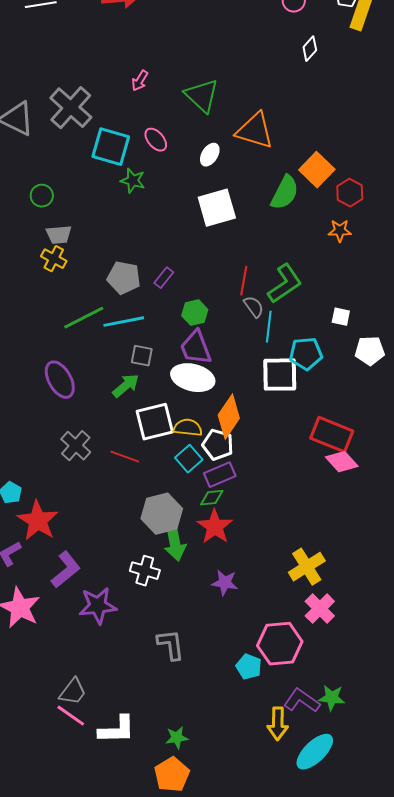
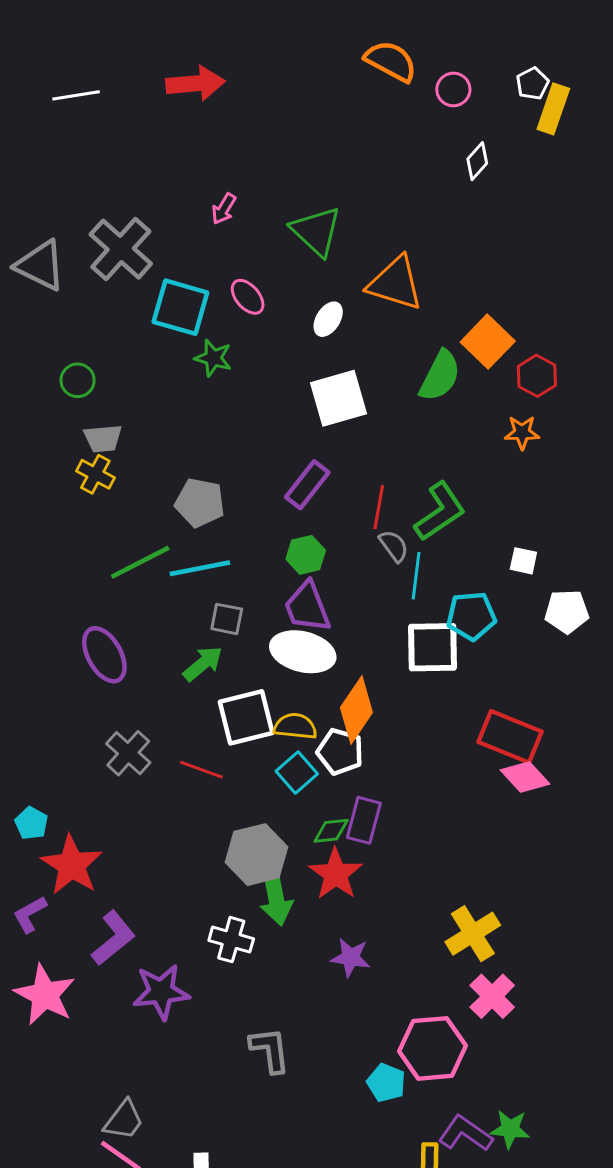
purple rectangle: (164, 278) -> (307, 485), moved, size x1.5
purple rectangle: (220, 475) -> (364, 820), moved, turned -52

